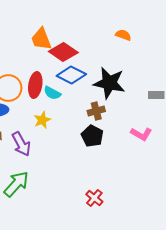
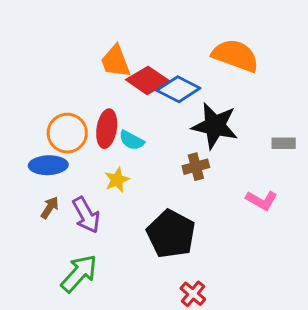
orange semicircle: (123, 35) -> (235, 56), size x2.0
blue diamond: (71, 75) -> (178, 89), moved
black pentagon: (92, 136) -> (171, 234), moved, size x1.5

